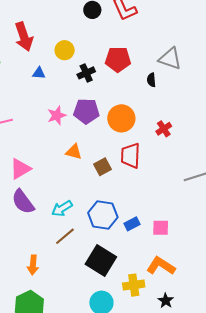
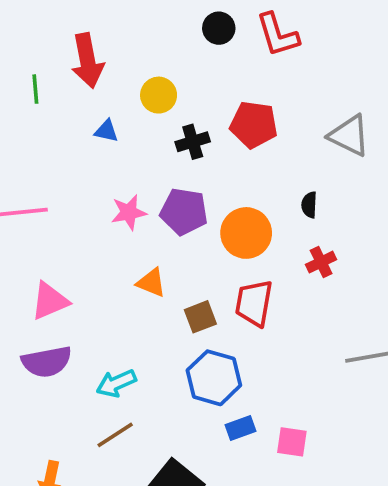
black semicircle: (151, 80) -> (309, 205), moved
purple semicircle: (23, 202) -> (47, 362), turned -72
blue hexagon: (103, 215) -> (214, 378), moved

